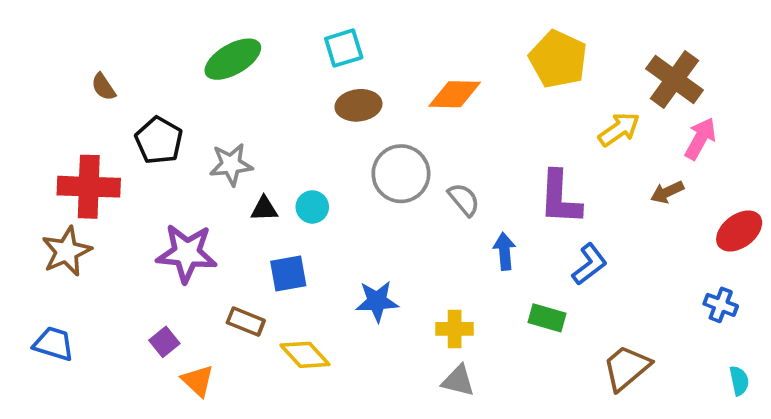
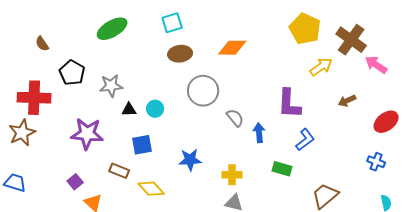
yellow pentagon: (558, 59) -> (305, 29), moved
pink arrow: (700, 139) -> (376, 65), moved, turned -85
gray semicircle: (464, 200) -> (235, 118), moved

